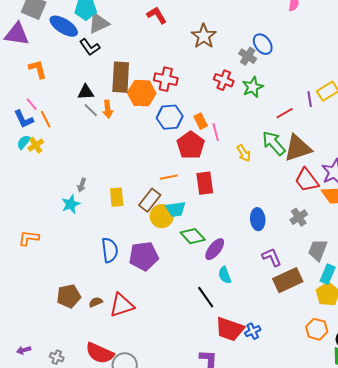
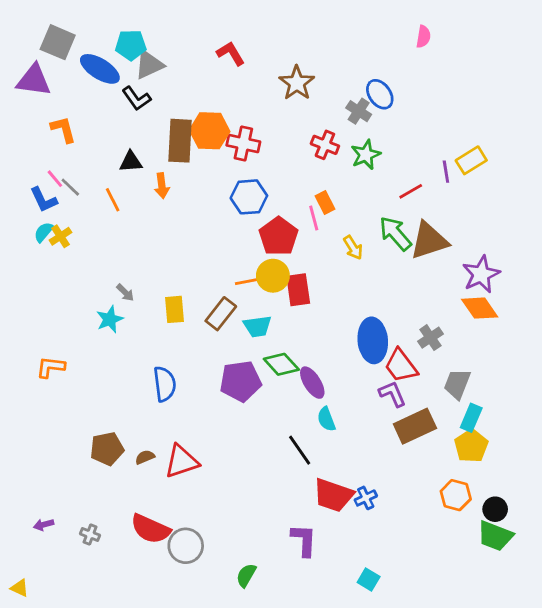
orange hexagon: (142, 93) -> (210, 131), moved
gray line: (91, 110) -> (70, 187), moved
orange line: (46, 119) -> (113, 200), moved
orange rectangle: (201, 121) -> (325, 203), moved
red trapezoid: (307, 180) -> (401, 366), moved
gray arrow: (82, 185) -> (125, 293), turned -64
yellow circle: (162, 216) -> (273, 276), moved
blue ellipse: (258, 219) -> (373, 340), size x1.4
purple ellipse: (215, 249) -> (312, 383), turned -70
purple pentagon: (144, 256) -> (241, 381), moved

